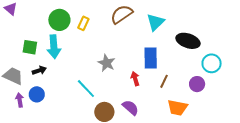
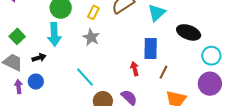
yellow rectangle: (83, 23) -> (93, 12), moved
green square: (30, 47) -> (17, 36), moved, turned 35
gray star: (106, 63) -> (91, 37), moved
purple circle: (197, 84) -> (210, 84), moved, size x1.5

